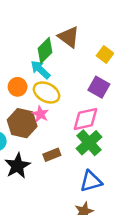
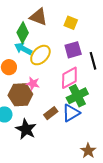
purple square: (99, 87) -> (73, 50), turned -30
yellow ellipse: (47, 92) -> (40, 55), moved, turned -60
green cross: (89, 143) -> (77, 96), turned 30
blue triangle: (91, 181) -> (71, 113), moved

